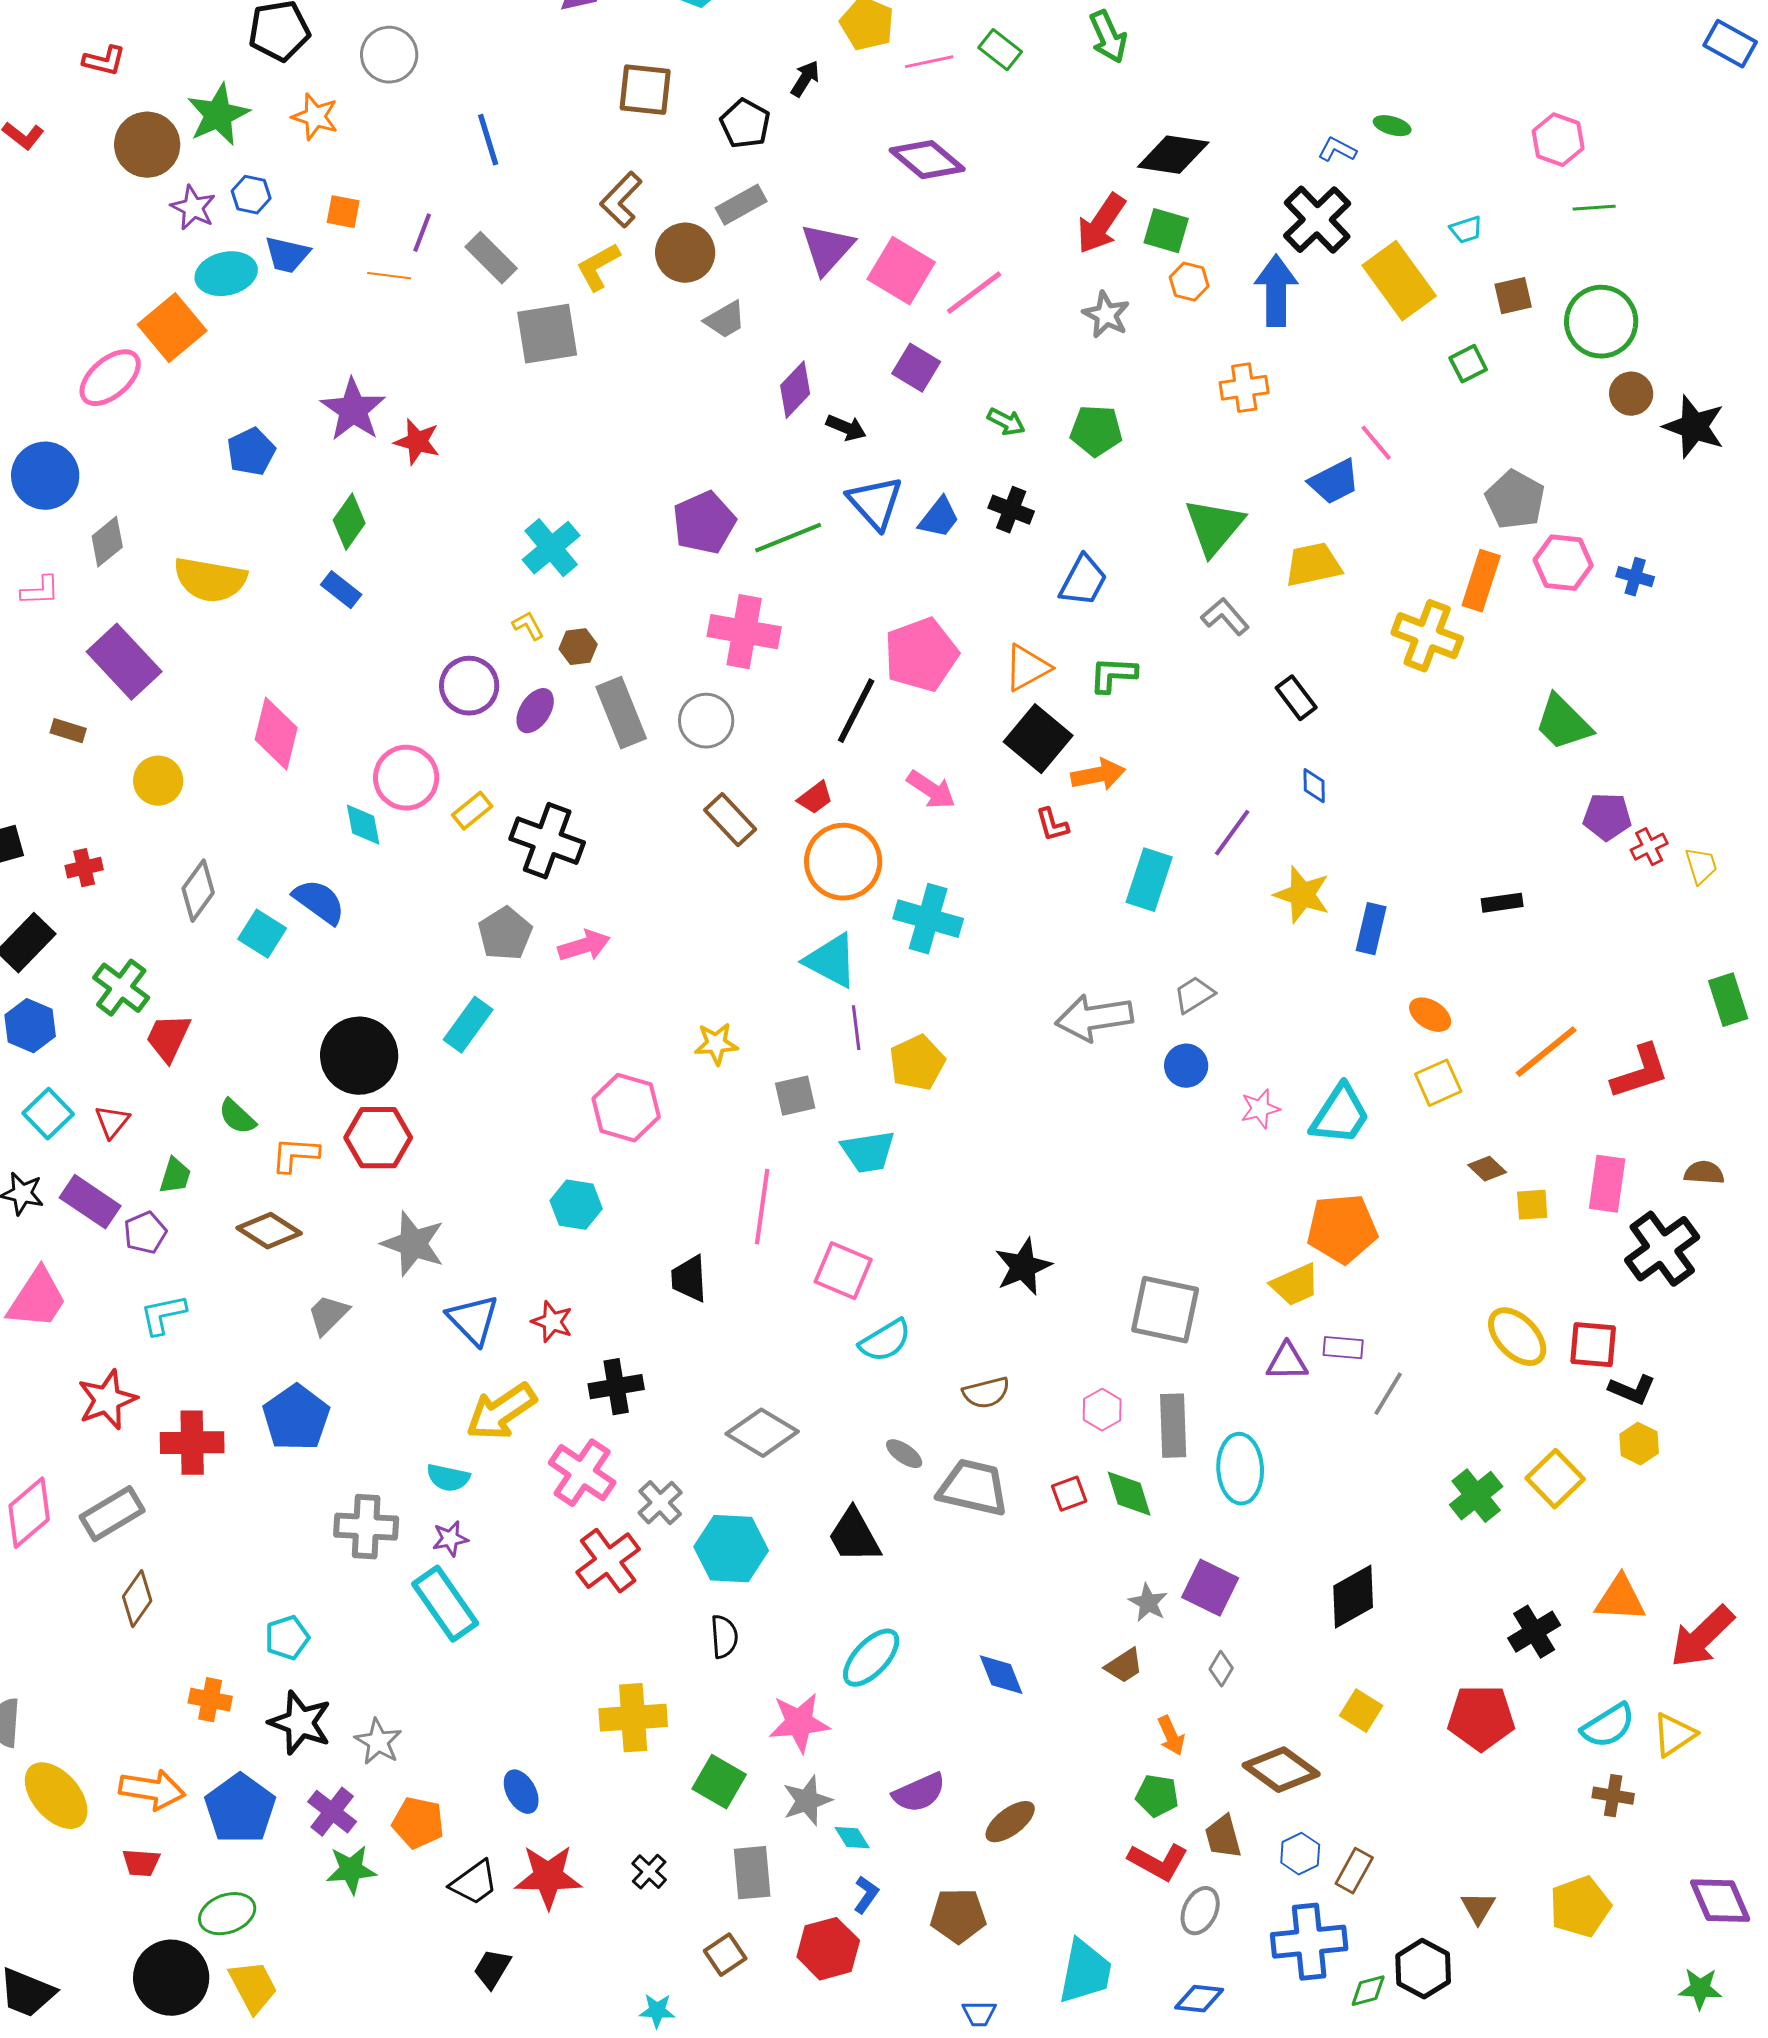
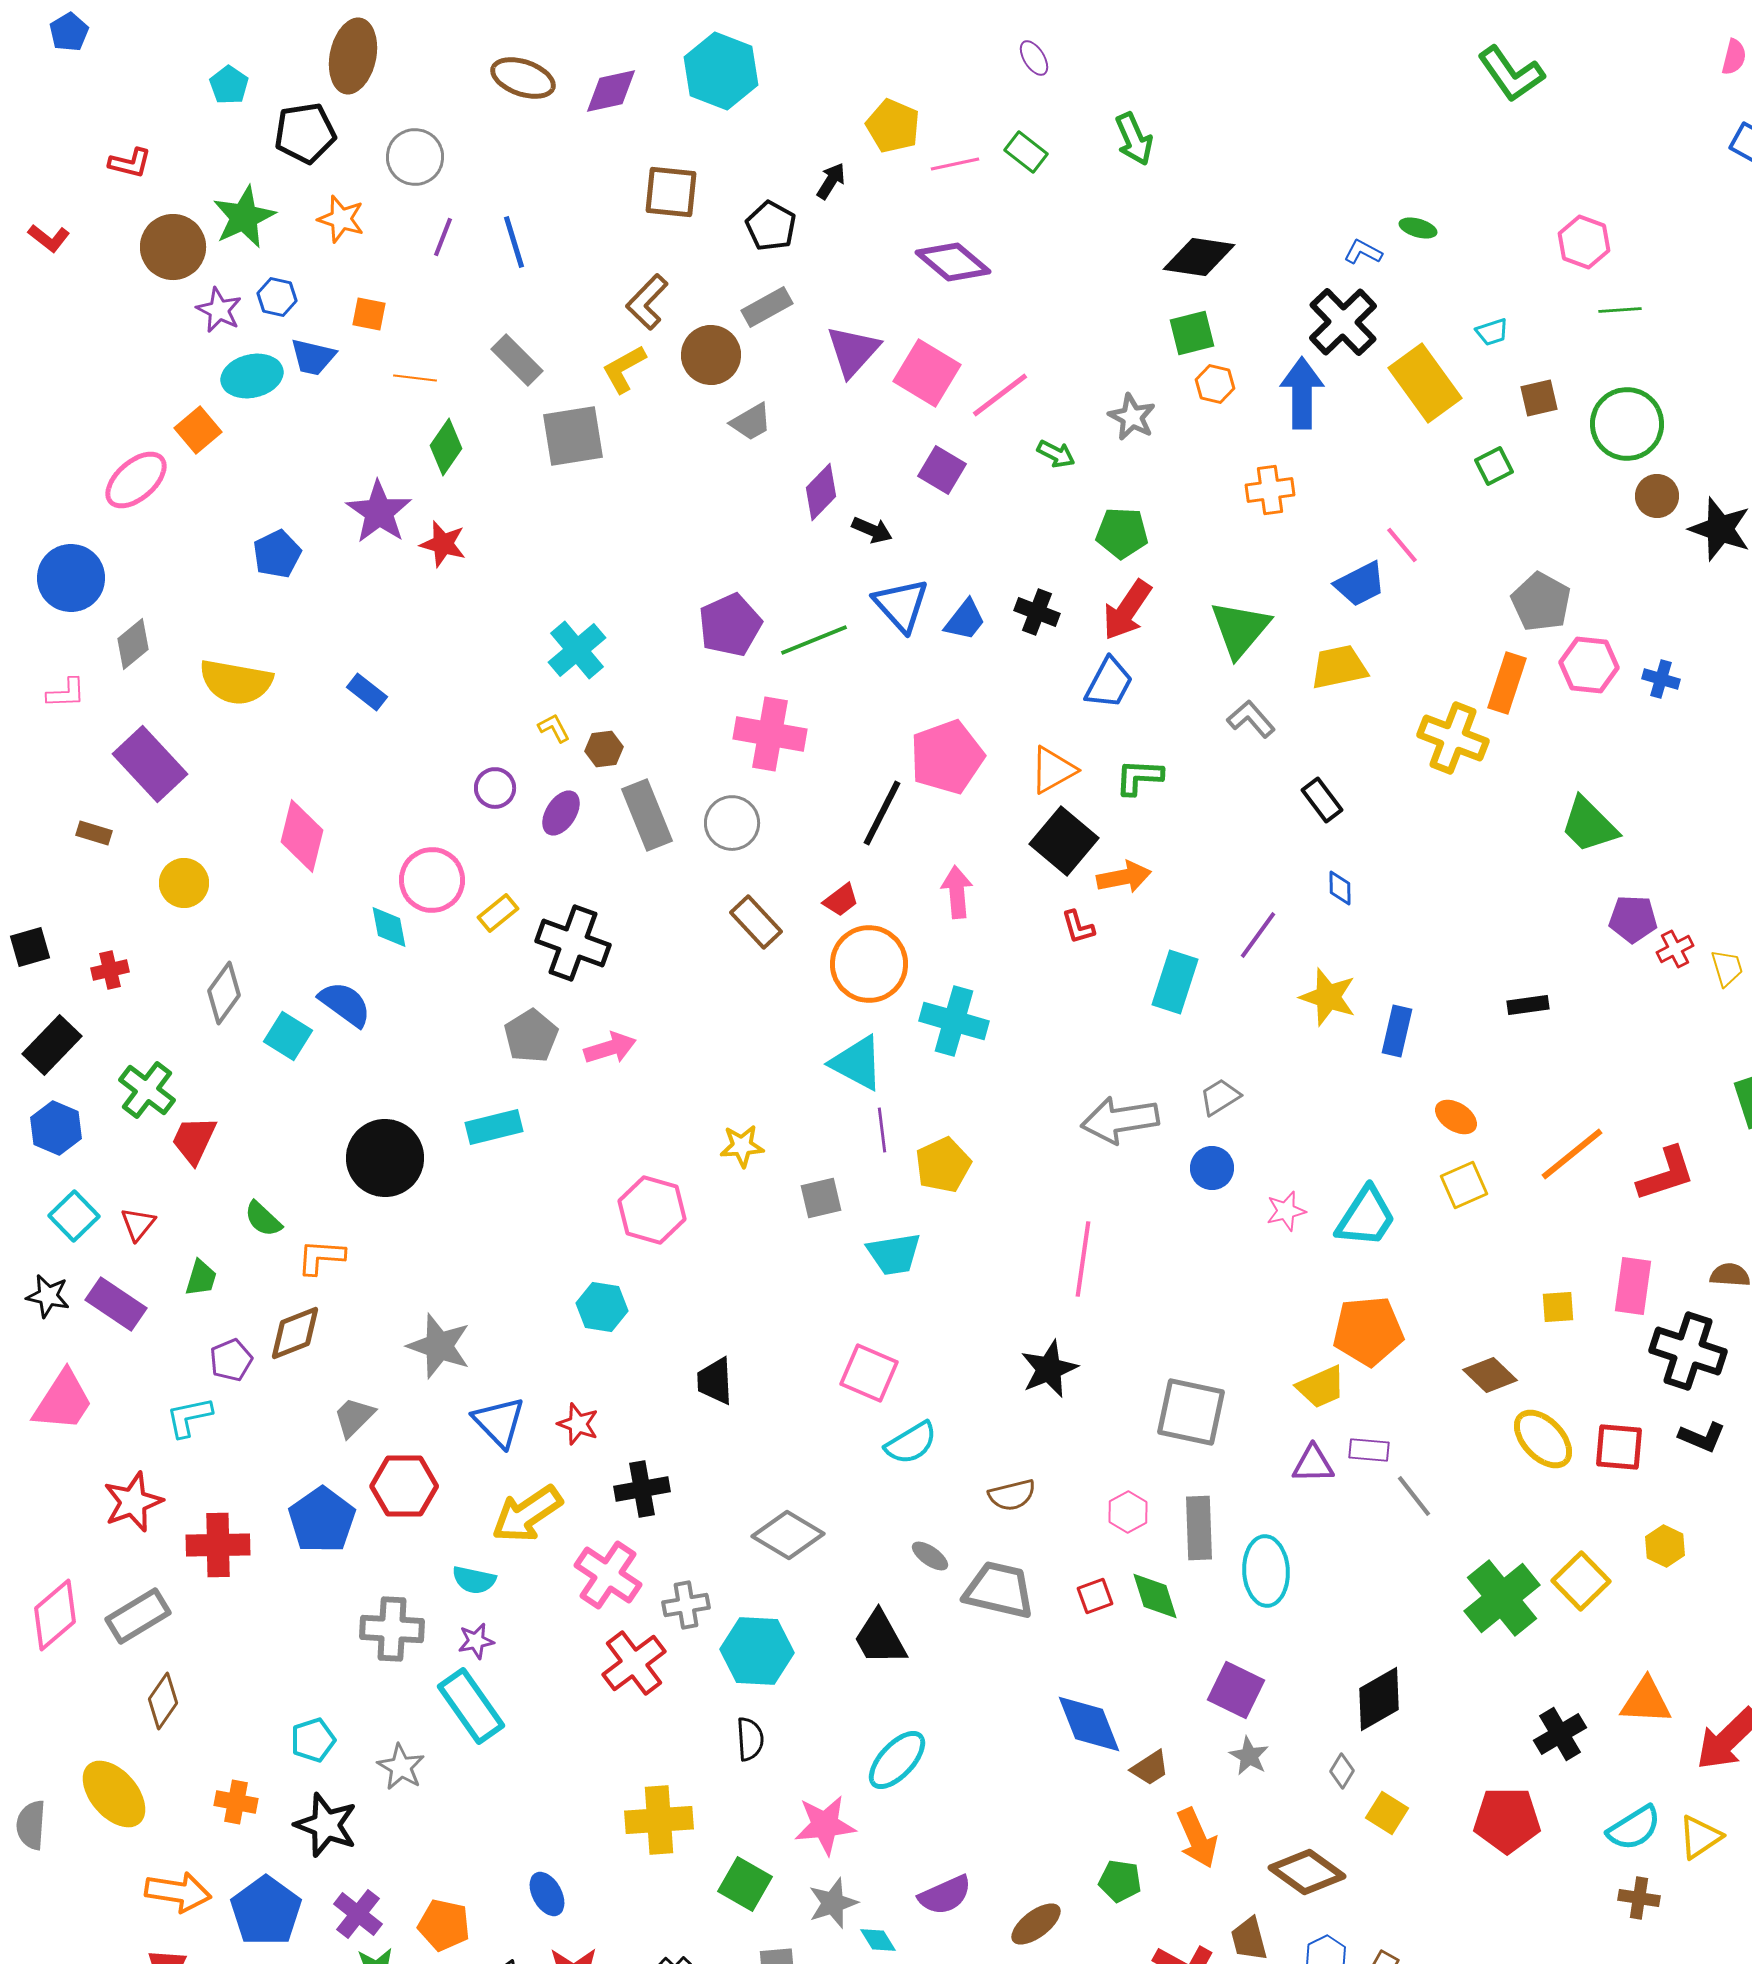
red arrow: (1101, 224) -> (1127, 610), moved
green square: (1166, 231) -> (1192, 333), turned -30
purple line: (422, 233) -> (443, 237), moved
orange square: (172, 328) -> (198, 430), size x0.7
green arrow: (1006, 422) -> (1056, 454), moved
green diamond: (349, 522) -> (446, 447), moved
purple circle: (469, 686) -> (495, 788), size x0.7
pink arrow: (931, 790) -> (957, 892), turned -129
cyan rectangle: (468, 1025) -> (494, 1127), turned 40
red hexagon: (378, 1138) -> (404, 1486), moved
brown diamond: (1487, 1169) -> (1490, 1375), moved, size x1.4
pink line: (762, 1207) -> (1083, 1259), moved
brown diamond: (269, 1231) -> (295, 1333), turned -54
purple pentagon: (145, 1233) -> (231, 1360), moved
black cross: (1662, 1249) -> (1688, 1351), turned -36
black L-shape: (1632, 1390) -> (1702, 1437), moved
gray line: (1388, 1394) -> (1414, 1496), turned -69
green cross: (1476, 1496) -> (1502, 1598), size x1.4
gray cross: (660, 1503) -> (686, 1605), turned 33
gray star: (1148, 1603) -> (1249, 1756), moved
gray diamond: (1221, 1669) -> (1342, 1771), moved
blue diamond: (1001, 1675) -> (1089, 1724), moved, size x1.4
orange arrow: (1171, 1736) -> (1197, 1838), size x1.5
gray star: (378, 1742) -> (401, 1767), moved
yellow ellipse: (56, 1796) -> (114, 1794), moved
green pentagon: (1157, 1796) -> (1120, 1881), moved

